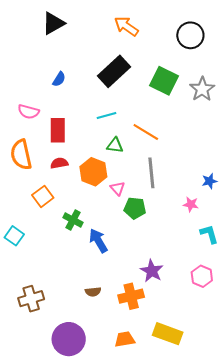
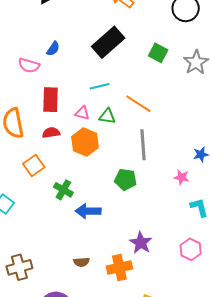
green square: (164, 81) -> (158, 53), size x0.7
pink semicircle: (28, 112) -> (29, 65), moved
pink triangle: (118, 188) -> (82, 113), moved, turned -35
blue arrow: (98, 241) -> (88, 211), turned -60

